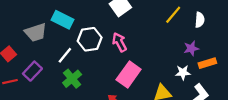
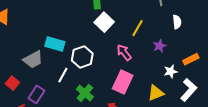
yellow line: (173, 15) -> (137, 28), moved
pink arrow: (119, 42) -> (124, 52), moved
purple star: (191, 48) -> (159, 46), moved
green cross: (72, 79) -> (85, 93), moved

